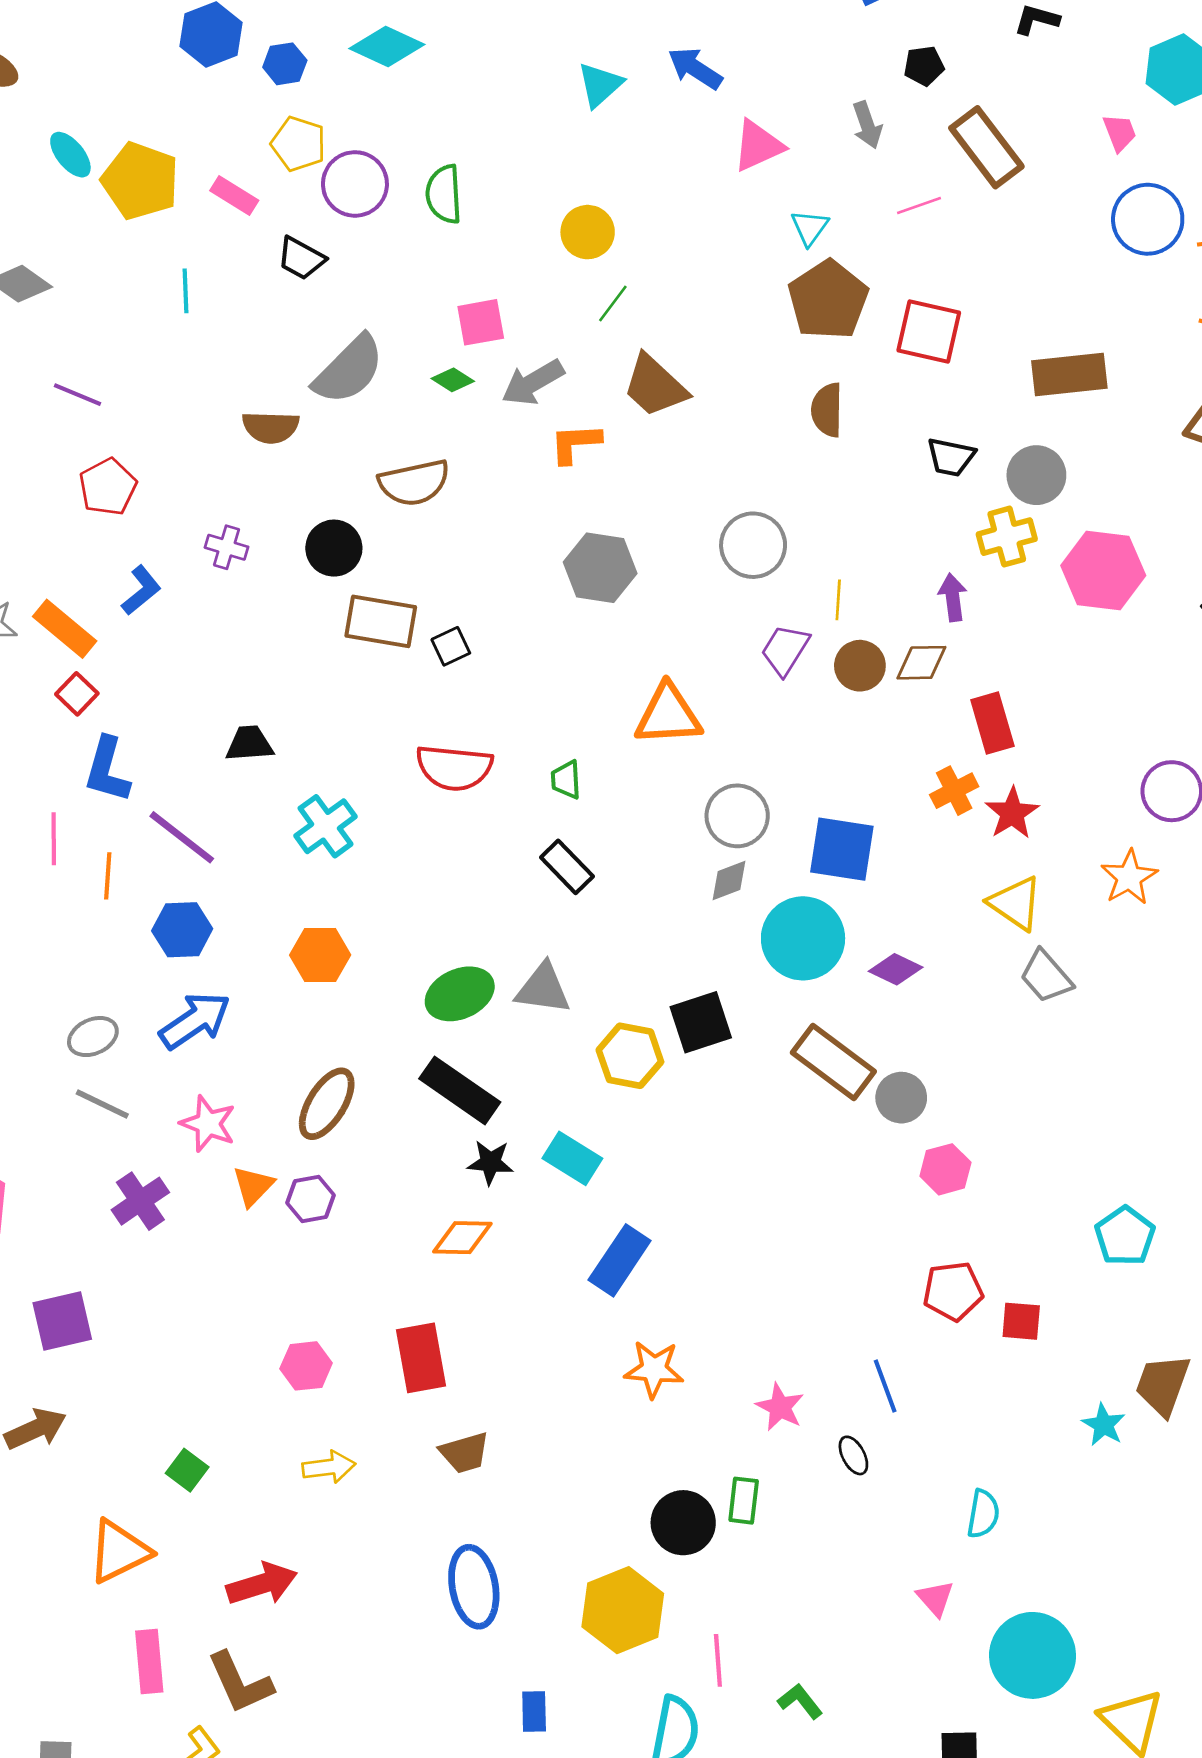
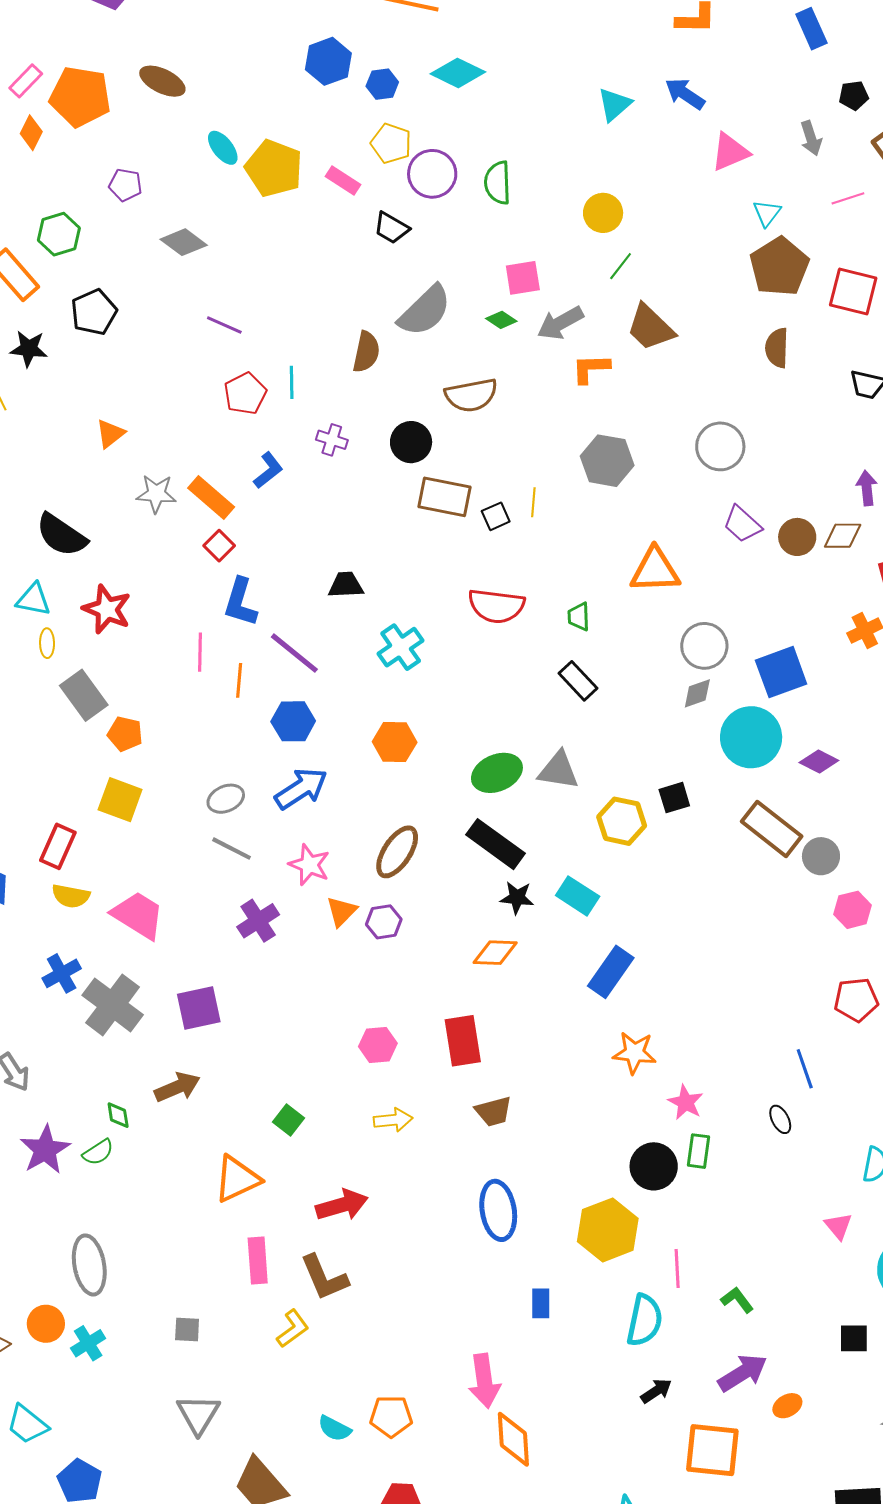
cyan line: (185, 291) -> (292, 382), moved
brown semicircle: (271, 427) -> (366, 352), turned -81
yellow line: (838, 600) -> (533, 502), moved
purple trapezoid: (785, 650) -> (742, 524), turned -81
blue square: (842, 849) -> (781, 672), turned -30
black square: (701, 1022) -> (674, 798), size x0.7
pink star: (780, 1407) -> (686, 1102), moved

